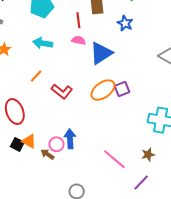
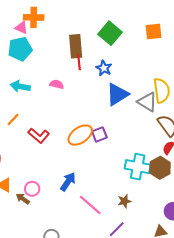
red line: (78, 20) -> (79, 62), moved
blue triangle: (101, 53) -> (117, 94), moved
blue arrow: (70, 139) -> (68, 182), moved, turned 36

